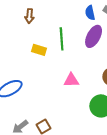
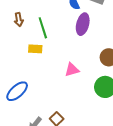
green line: (62, 39) -> (43, 28), moved

